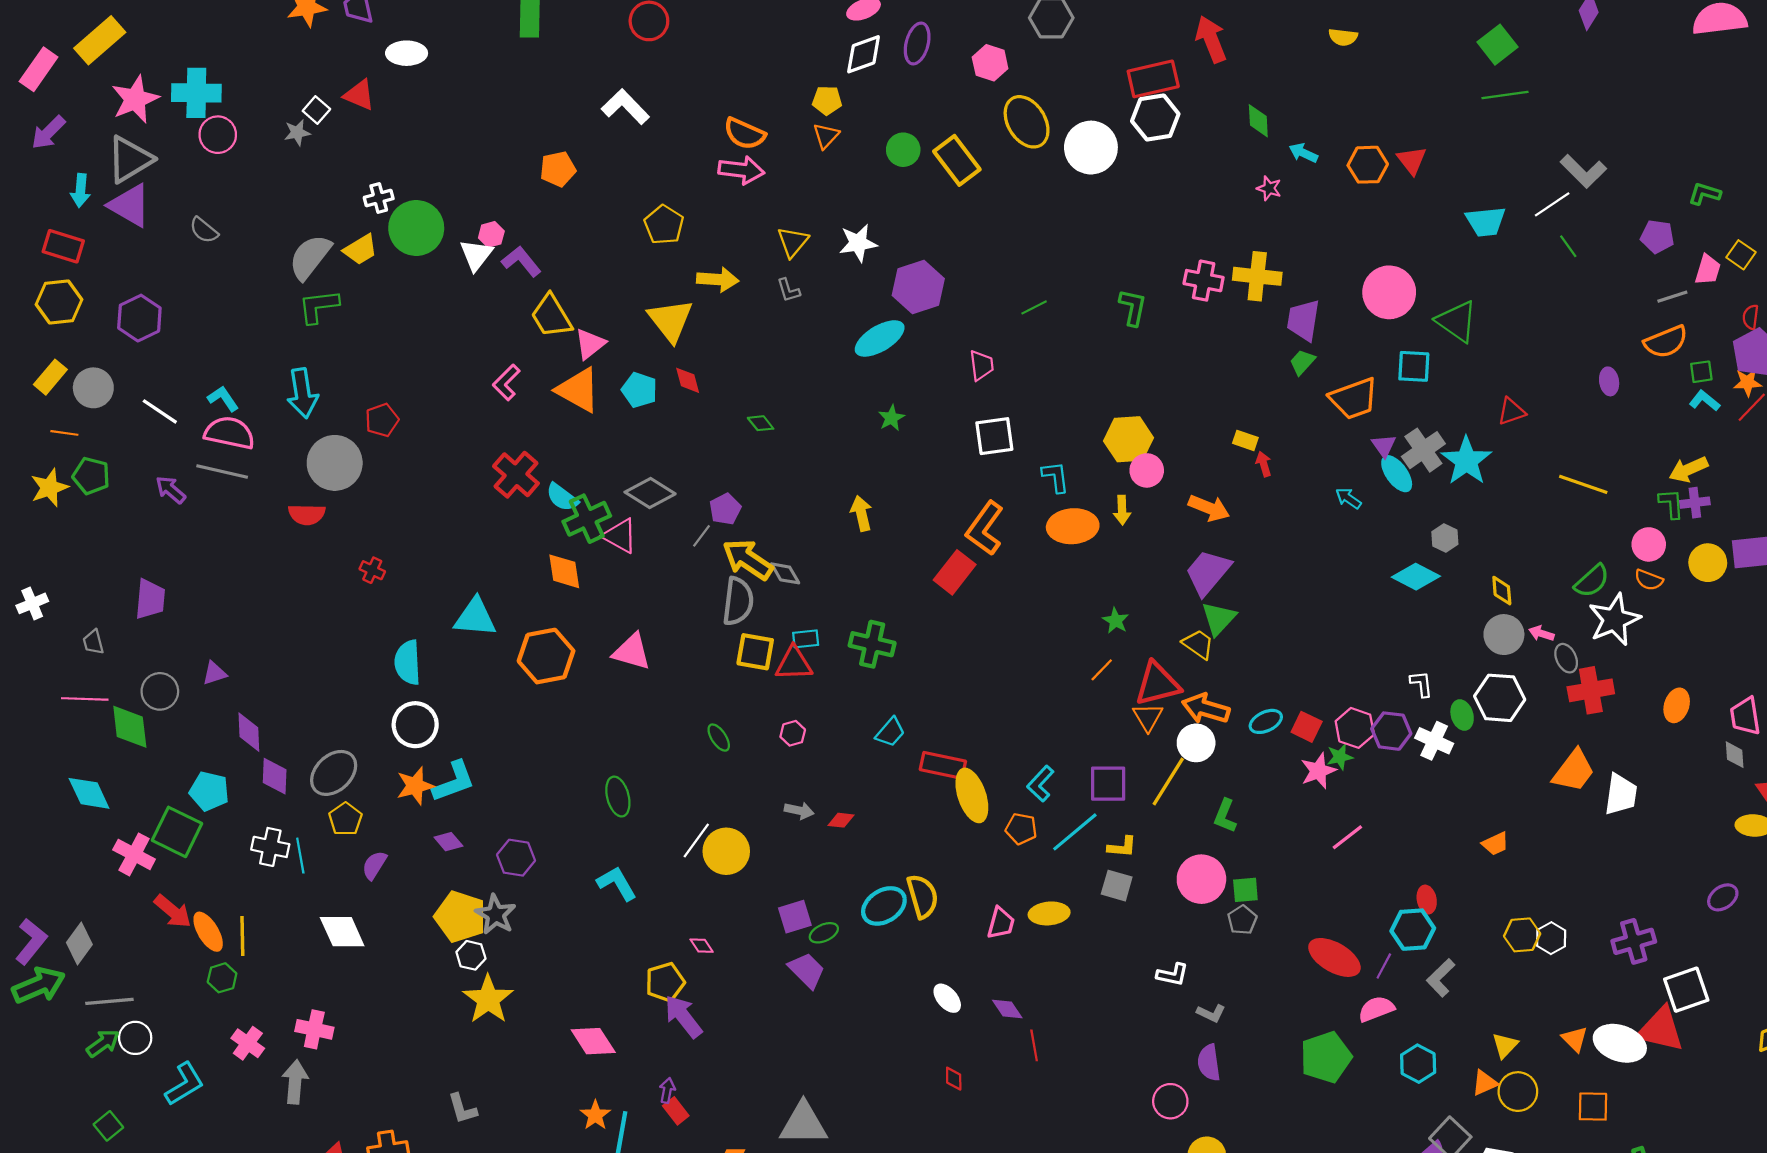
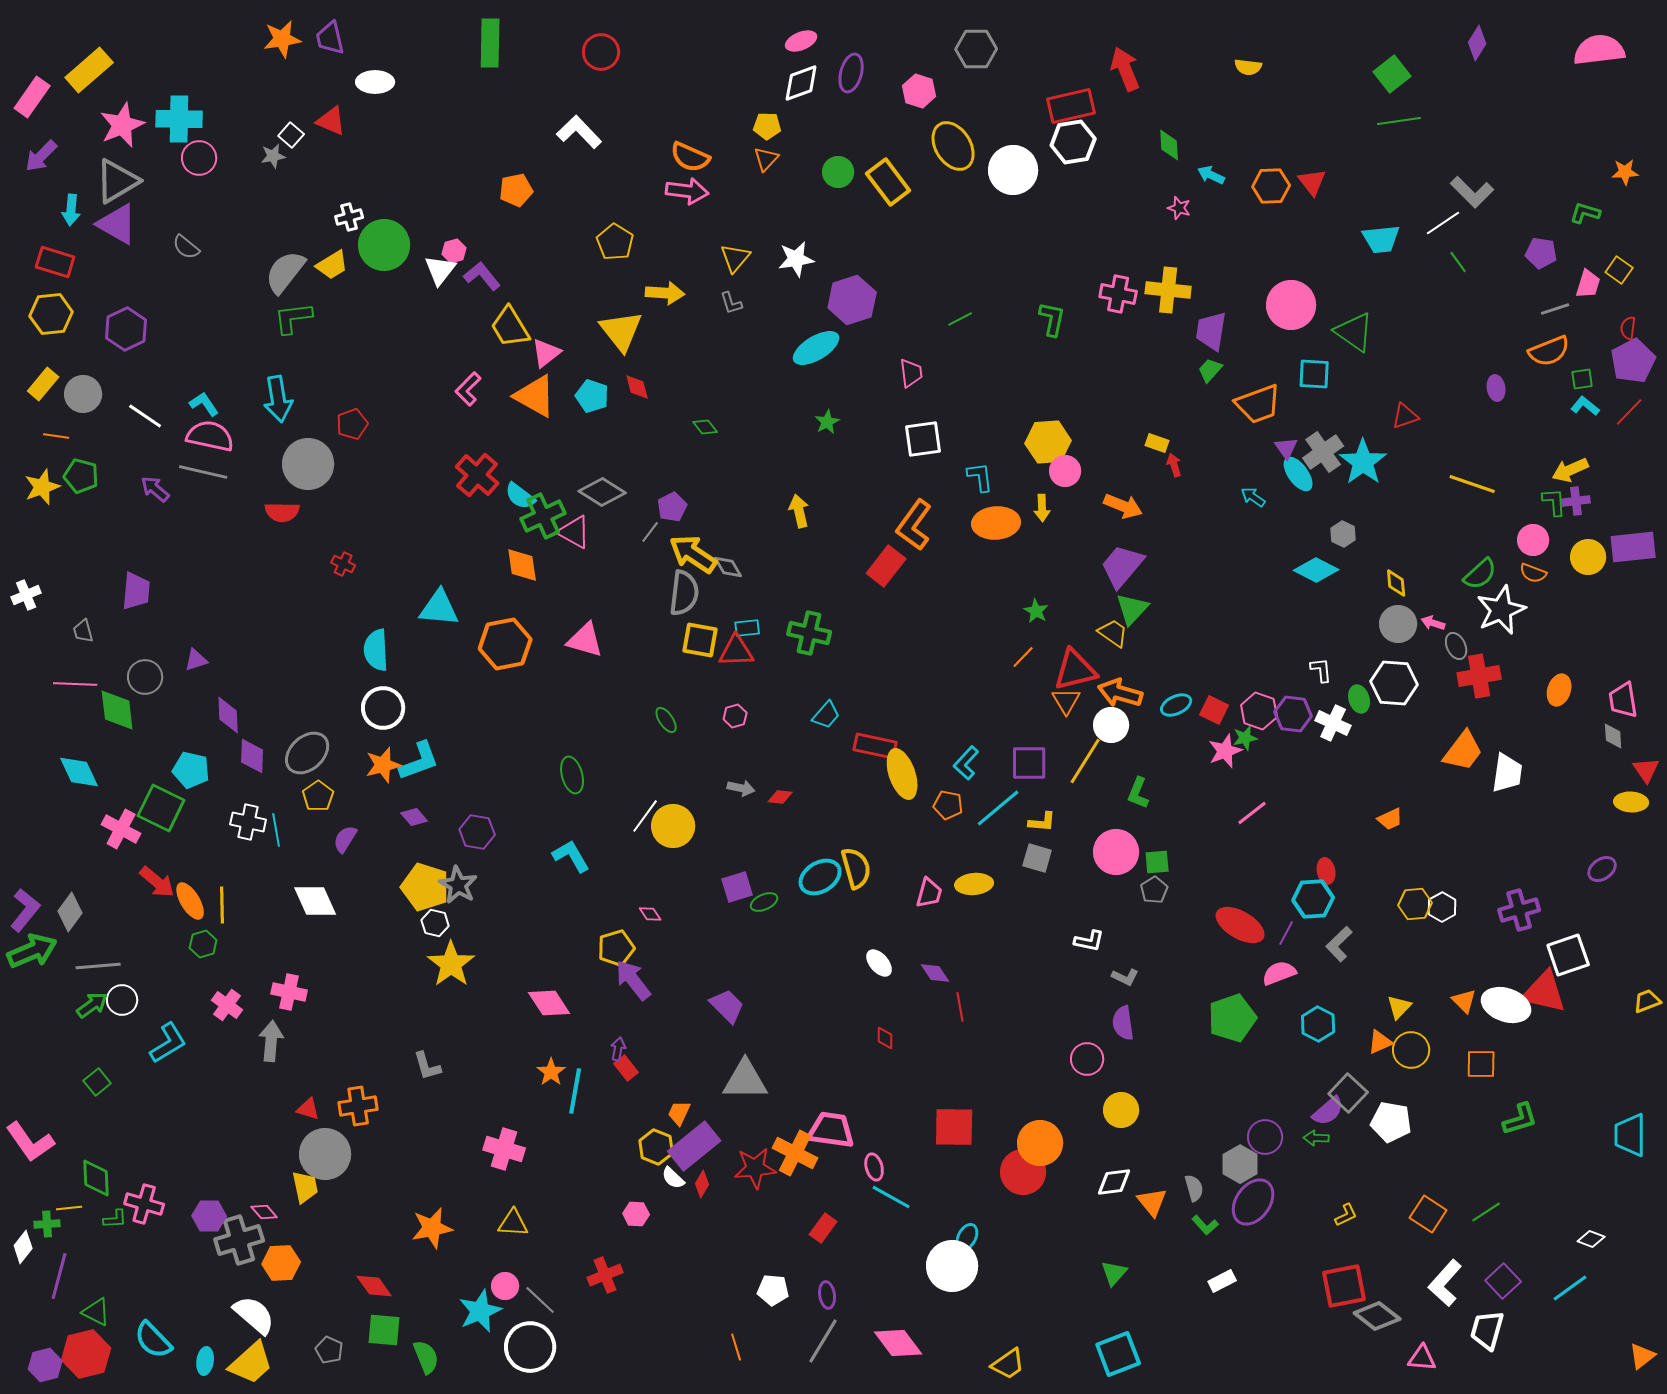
orange star: (1747, 382) -> (1625, 172), moved
purple trapezoid: (807, 970) -> (727, 1006), moved

